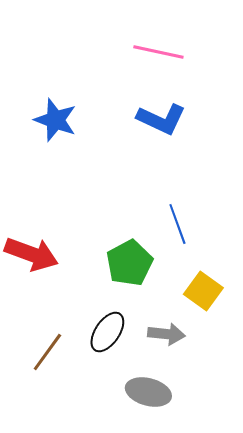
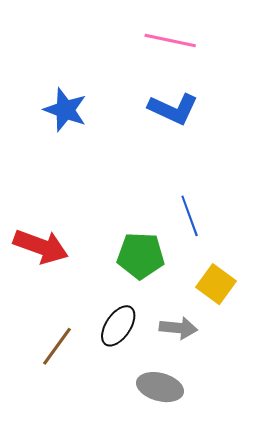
green pentagon: (129, 263) -> (141, 256), turned 30

